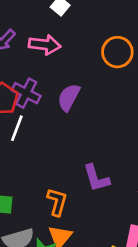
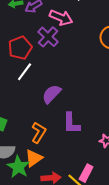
purple cross: (26, 93) -> (48, 37), moved
purple semicircle: (69, 97) -> (52, 94), moved

